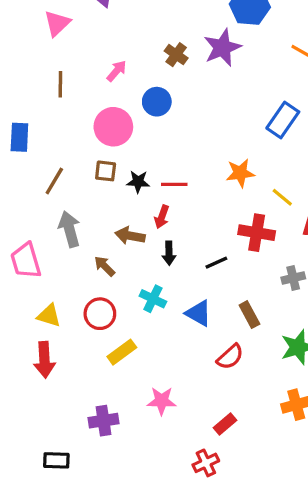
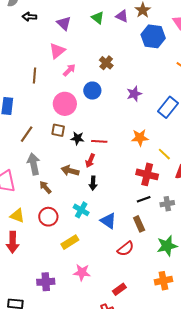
pink triangle: (57, 23) -> (57, 51), moved
purple star: (222, 48) -> (134, 94), moved, size x0.7
black line: (216, 263) -> (144, 199), moved
brown arrow: (105, 266) -> (45, 187), moved
yellow rectangle: (122, 352) -> (70, 242), moved

